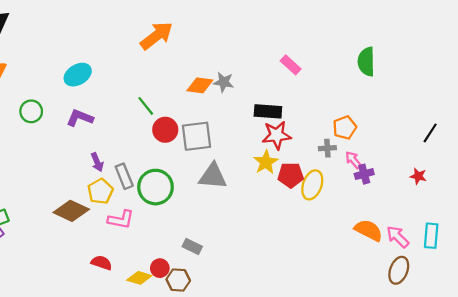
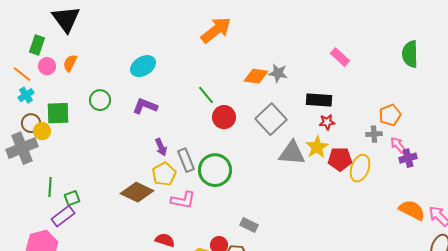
red star: (277, 135) -> (327, 122), size x0.6
gray square: (197, 136) -> (271, 119), moved, turned -36
gray triangle: (213, 176) -> (292, 153), moved

